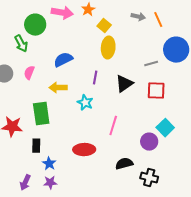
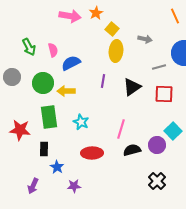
gray arrow: (138, 17) -> (145, 39), moved
orange line: (158, 20) -> (175, 16), moved
green circle: (35, 25) -> (43, 83), moved
pink semicircle: (29, 73) -> (53, 50), moved, turned 144
cyan star: (85, 103) -> (81, 122), moved
black semicircle: (124, 164) -> (132, 150), moved
black cross: (149, 178) -> (157, 181), turned 30
purple star: (50, 183) -> (74, 186), moved

